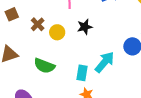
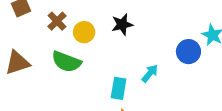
cyan arrow: (105, 62) -> (150, 73), size x0.6
green semicircle: (44, 66) -> (66, 62), moved

